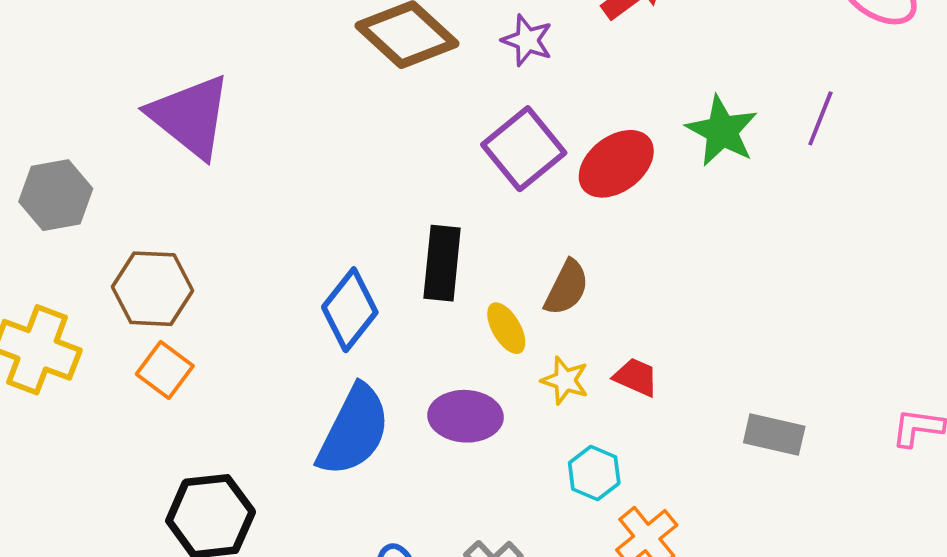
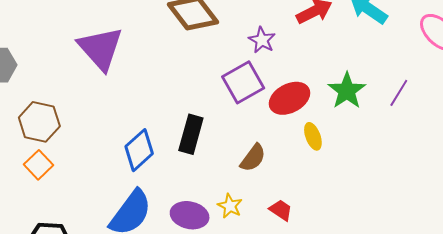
purple star: (527, 40) -> (262, 40), moved
purple triangle: (190, 116) -> (100, 48), moved
yellow ellipse: (506, 328) -> (313, 136), moved
yellow star: (565, 380) -> (230, 206), moved

